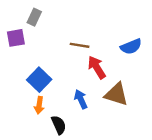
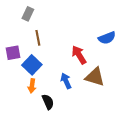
purple square: (16, 38) -> (13, 53), moved
brown line: (80, 45) -> (38, 38), moved, turned 70

